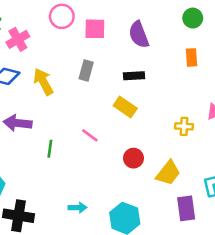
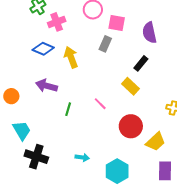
gray rectangle: (86, 71) -> (105, 44), moved
black rectangle: (134, 76) -> (141, 63), turned -56
red circle: (133, 158) -> (131, 126), size x1.5

